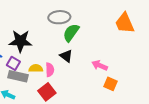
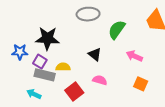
green semicircle: (71, 33) -> (117, 30), moved
pink arrow: (100, 65) -> (134, 56), moved
pink semicircle: (50, 70) -> (100, 80), moved, turned -72

